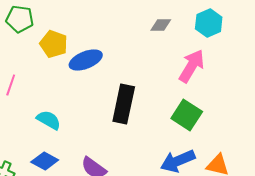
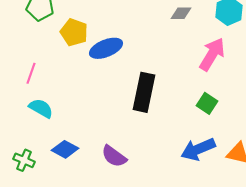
green square: (187, 115) -> (207, 103), size x0.7
cyan semicircle: (49, 120) -> (41, 108), moved

